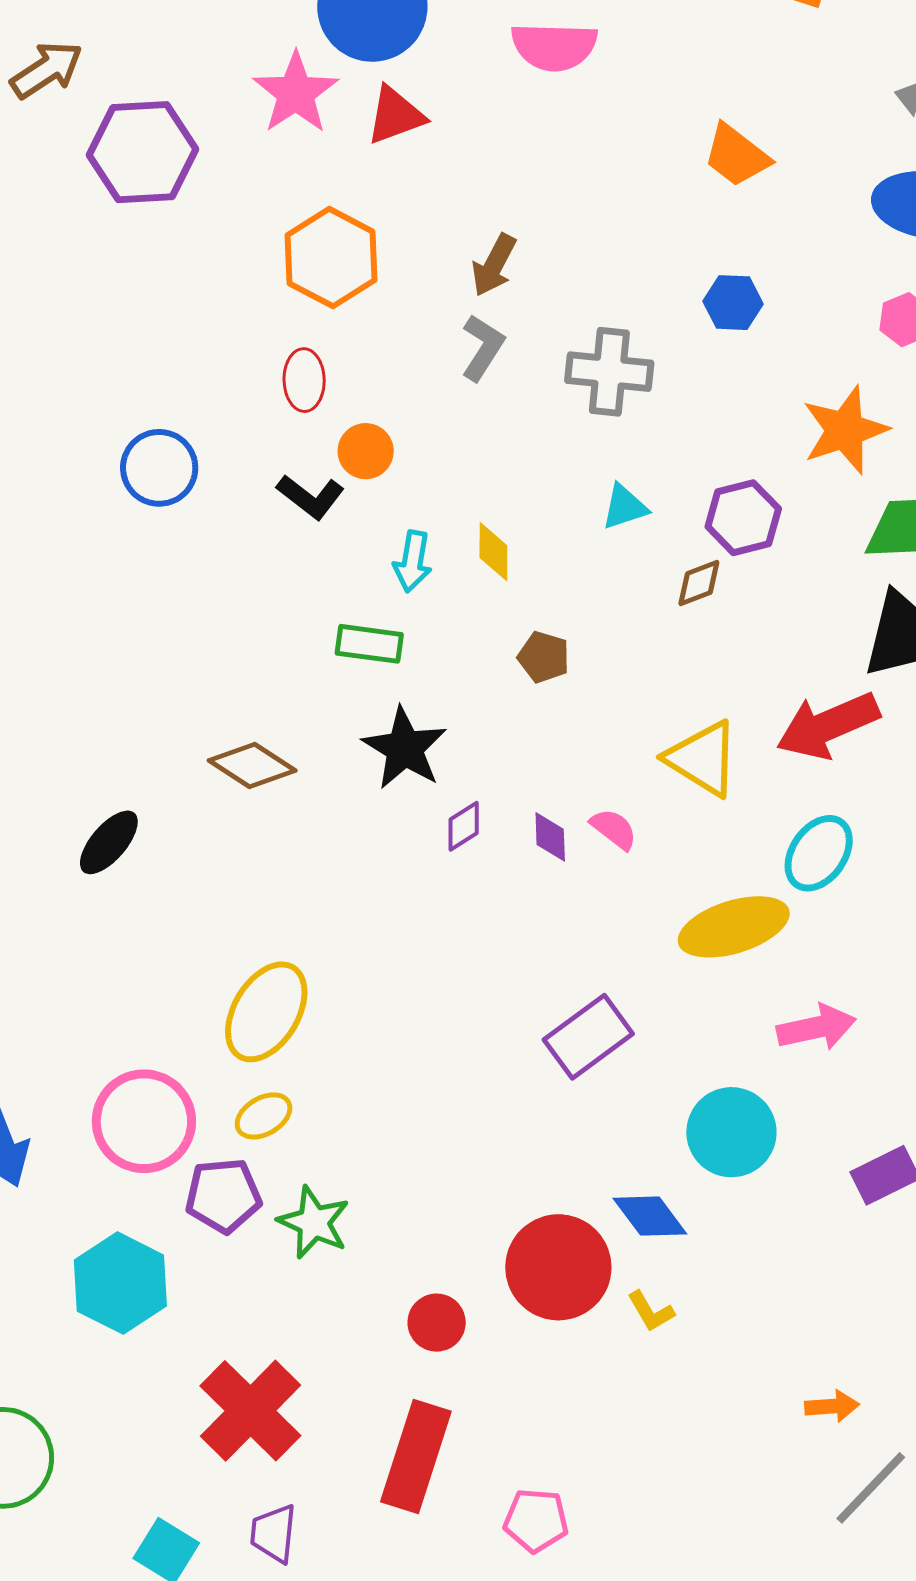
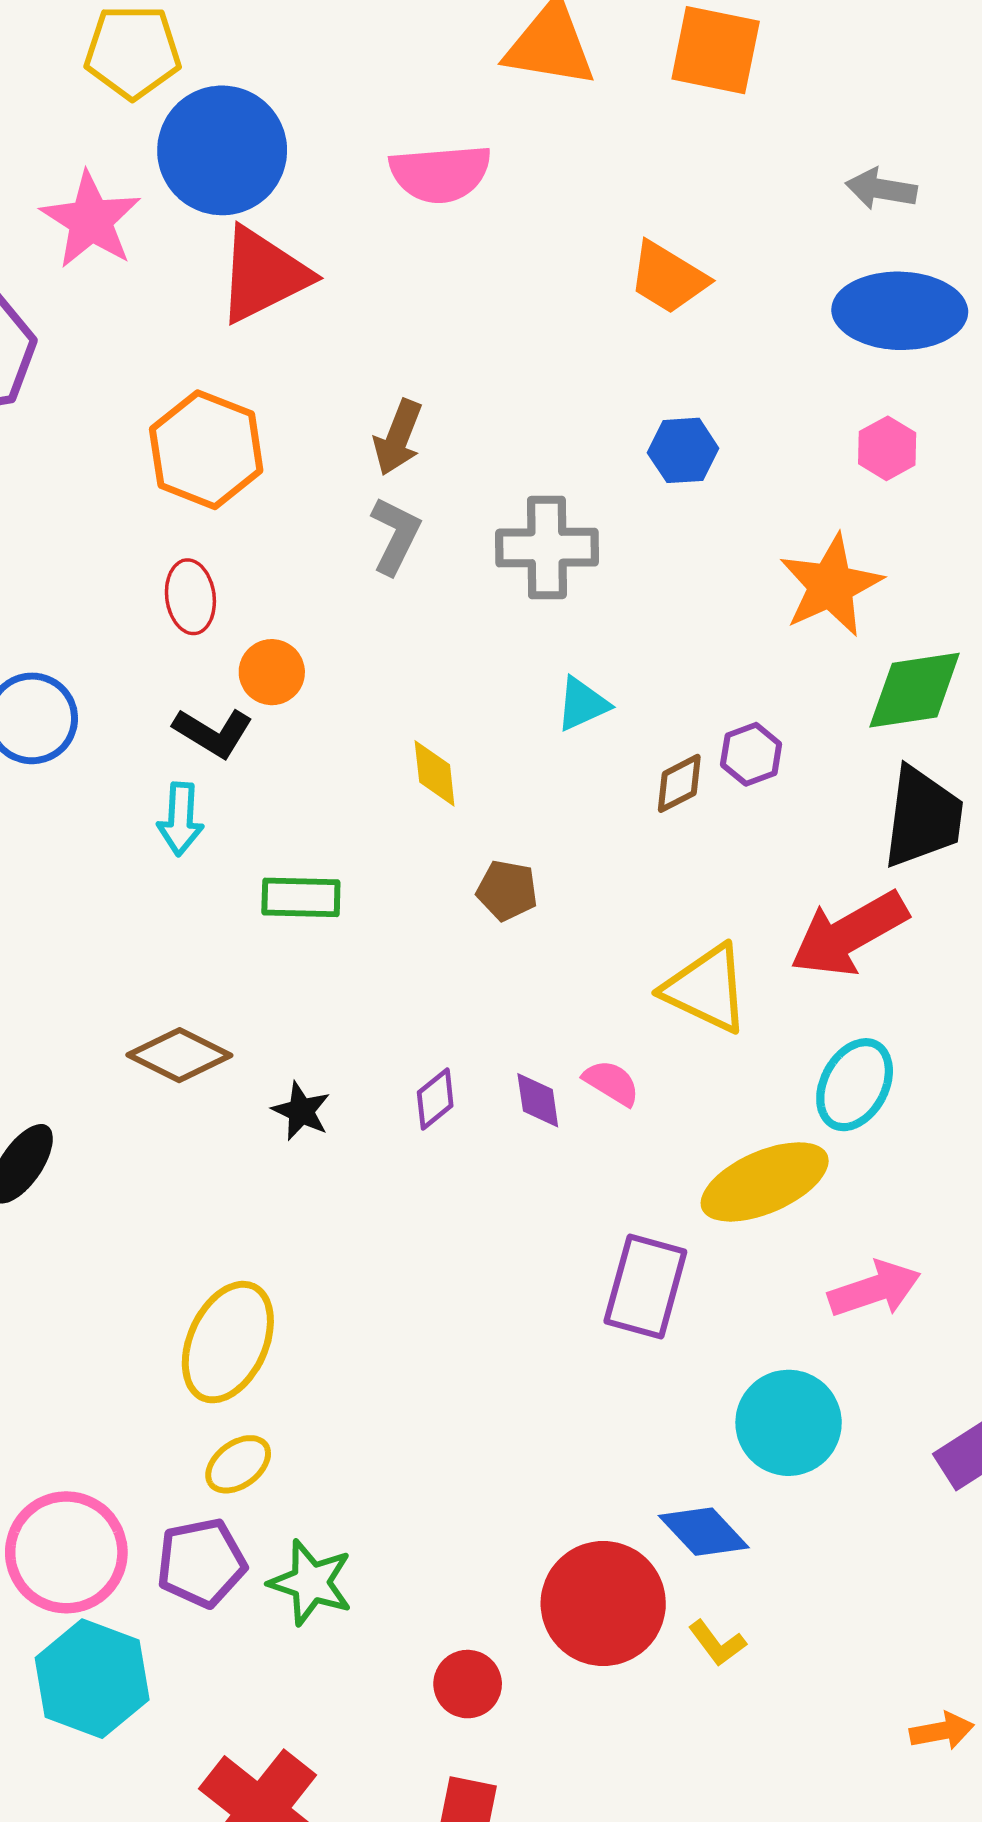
pink star: (296, 93) -> (91, 220), moved
red triangle: (395, 115) -> (263, 275), size x1.4
purple hexagon: (743, 518) -> (751, 754), moved, size x0.7
cyan arrow: (413, 561) -> (181, 819), moved
black star: (405, 748) -> (301, 1111), moved, size x0.6
purple rectangle: (588, 1037) -> (645, 1287), moved, turned -32
pink circle: (144, 1121) -> (66, 1552), moved

